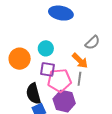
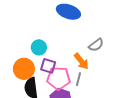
cyan circle: (46, 48) -> (39, 47), moved
orange circle: (20, 59) -> (24, 69), moved

